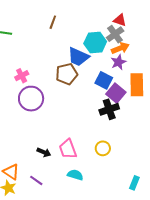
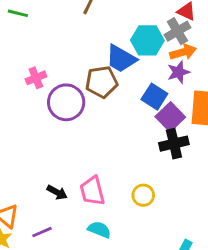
purple circle: (31, 99) -> (66, 102), moved
black cross: (109, 109) -> (174, 144), moved
purple line: (36, 180) -> (42, 232), turned -64

